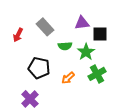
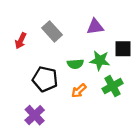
black square: (100, 34) -> (123, 49), moved
green semicircle: (65, 46) -> (75, 64), moved
green star: (86, 52) -> (100, 60), turned -30

